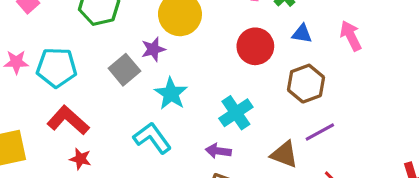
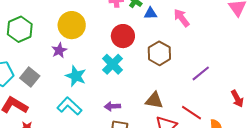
blue triangle: (302, 34) -> (150, 13), moved
gray square: (124, 70) -> (30, 77), moved
cyan cross: (236, 113) -> (113, 64), moved
purple line: (320, 132) -> (201, 73), moved

